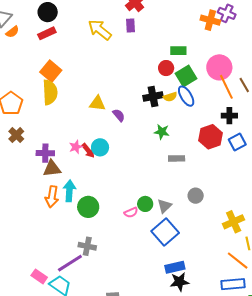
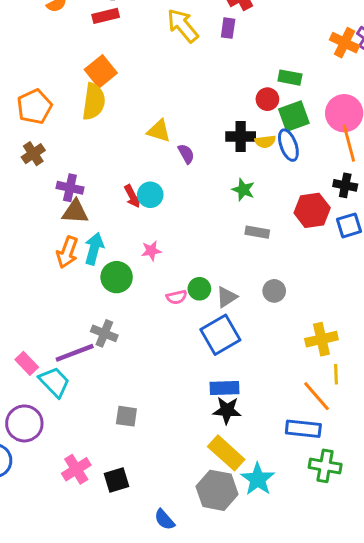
pink star: (76, 147) -> (151, 251), moved

